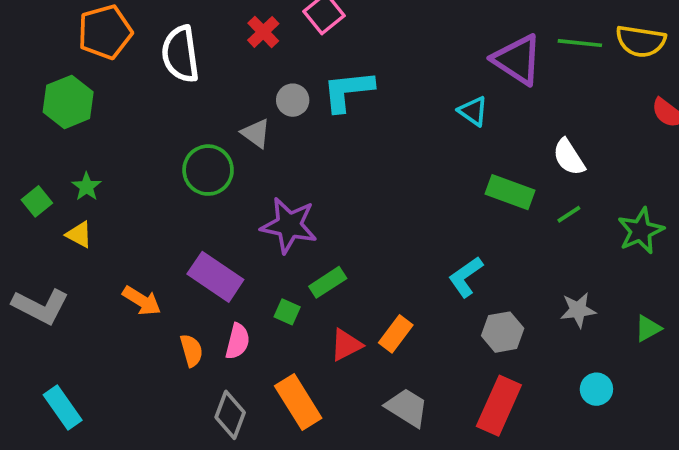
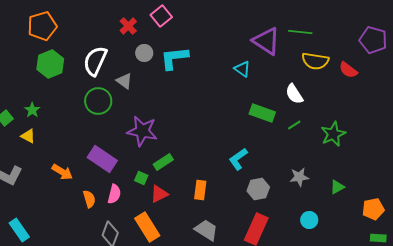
yellow semicircle: (641, 41) -> (315, 61), moved
white semicircle: (180, 54) -> (95, 61), moved, turned 32
gray circle: (293, 100) -> (144, 53), moved
green hexagon: (68, 102) -> (50, 64), moved
orange rectangle: (396, 334) -> (200, 190), turned -30
red triangle: (346, 345) -> (159, 194), moved

